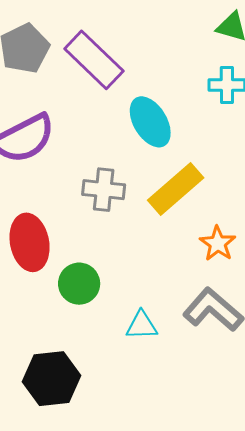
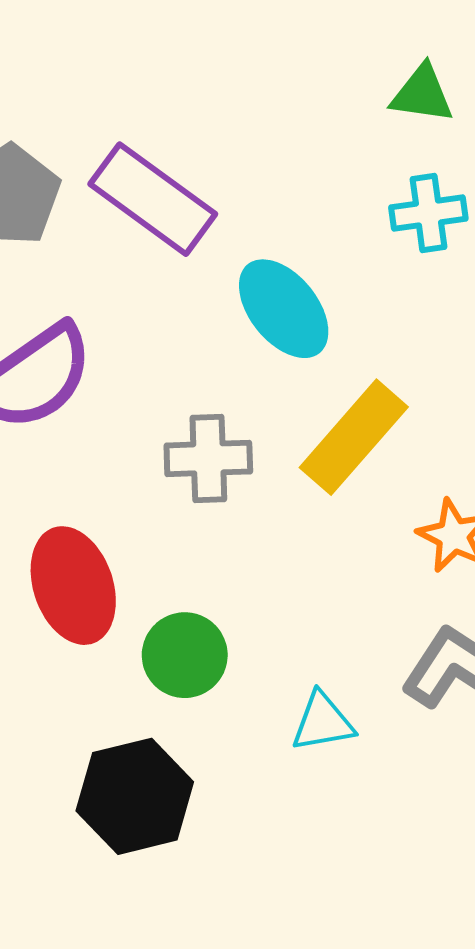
black hexagon: (52, 379) -> (135, 796), moved

